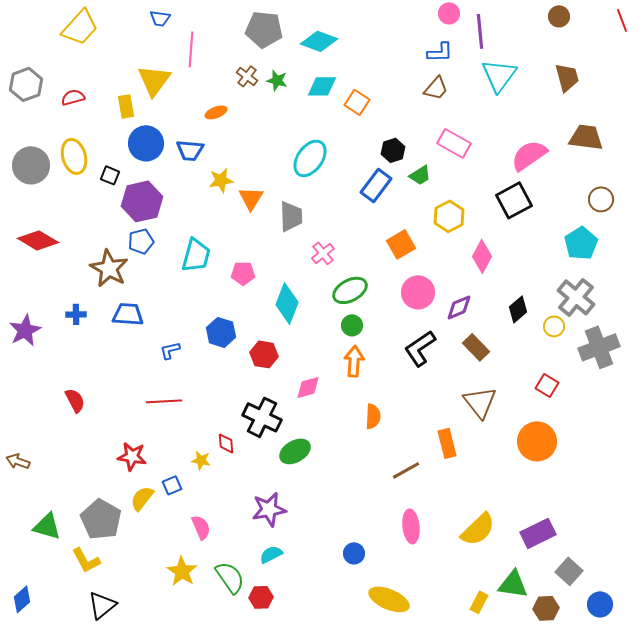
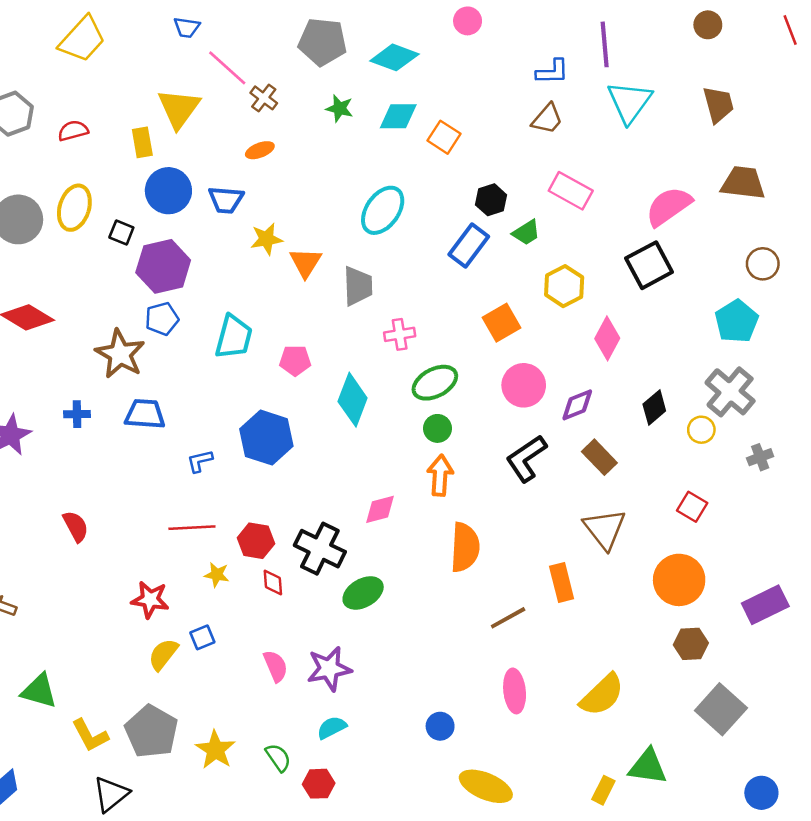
pink circle: (449, 13) -> (468, 21), moved
pink line: (191, 49) -> (227, 68), turned -52
brown cross: (247, 76) -> (264, 98), moved
yellow ellipse: (74, 156) -> (74, 208), turned 32
pink cross: (323, 253) -> (400, 334), turned 30
blue hexagon: (221, 332) -> (266, 438), size x1.4
gray cross: (599, 347) -> (760, 457), size x0.5
red hexagon: (264, 354) -> (256, 541), moved
orange semicircle: (373, 416) -> (465, 547), size x1.5
yellow star: (201, 460) -> (217, 575), moved
gray pentagon: (101, 519) -> (151, 731), moved
pink semicircle: (201, 527) -> (276, 666), moved
purple rectangle: (538, 533) -> (765, 605), moved
gray square: (569, 571) -> (721, 709), moved, size x1.4
green semicircle: (230, 577) -> (278, 758), size x0.7
brown hexagon: (546, 608) -> (691, 644), moved

